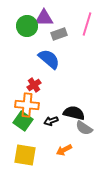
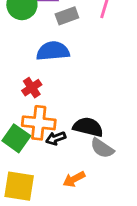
blue semicircle: (49, 59) -> (53, 51), turned -45
orange cross: (27, 105) -> (39, 123), moved

